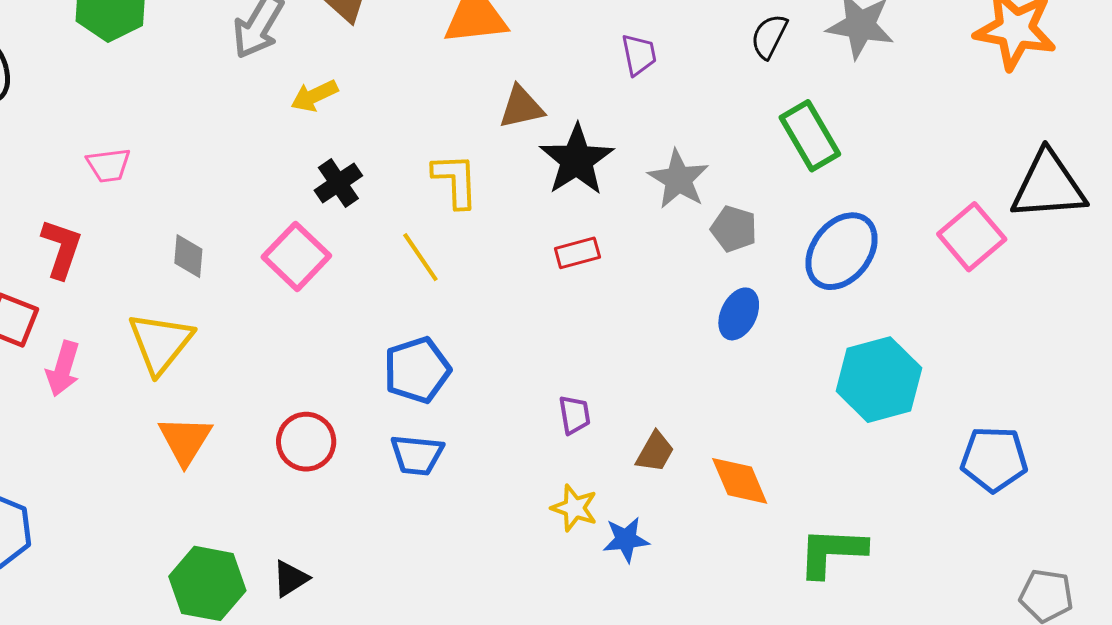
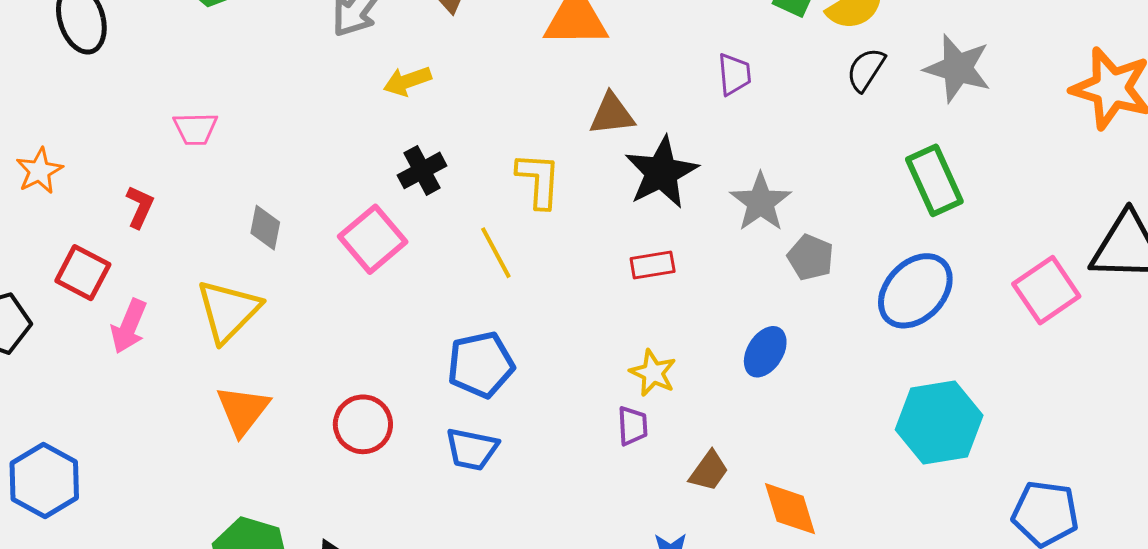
green rectangle: (810, 136) -> (934, 180), moved
red L-shape: (61, 249) -> (140, 207), size x0.7
blue ellipse: (739, 314) -> (765, 352), moved
yellow star: (574, 508) -> (653, 373), moved

